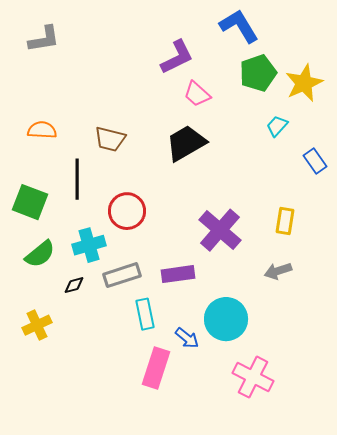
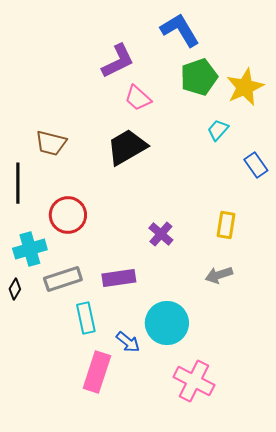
purple cross: (220, 230) -> (161, 234), size x0.6
black diamond: (74, 285) -> (15, 289), turned -45

